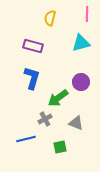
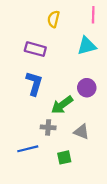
gray cross: (45, 119) -> (48, 127), turned 32

